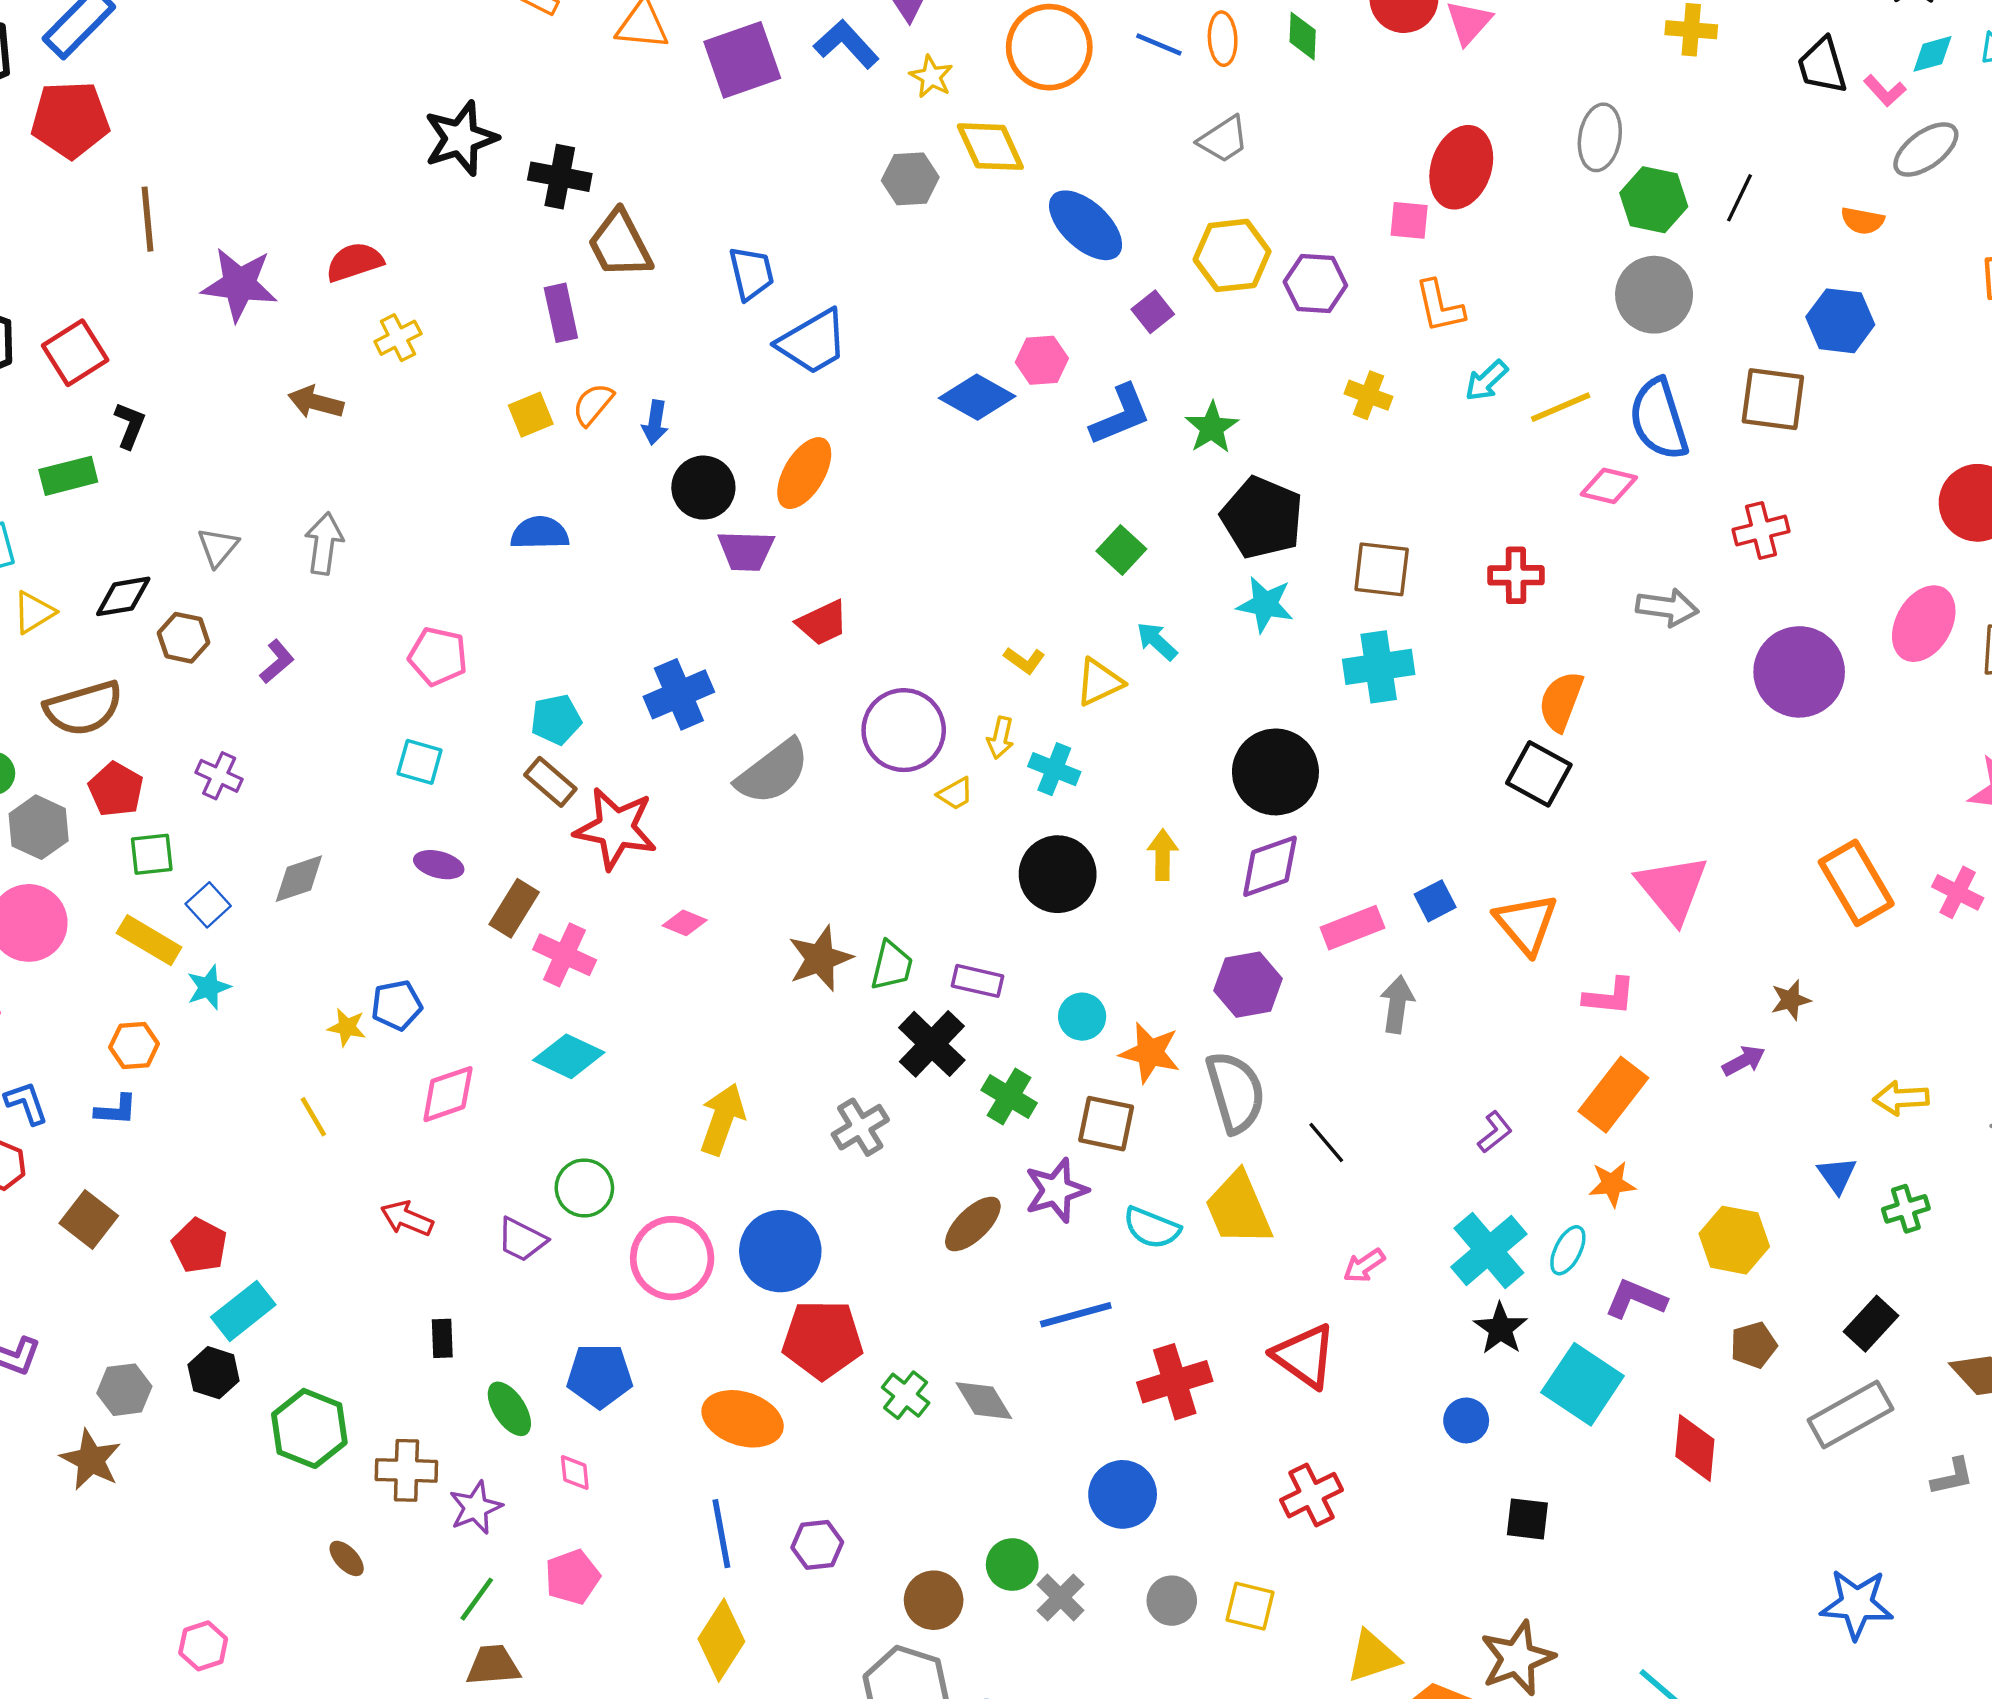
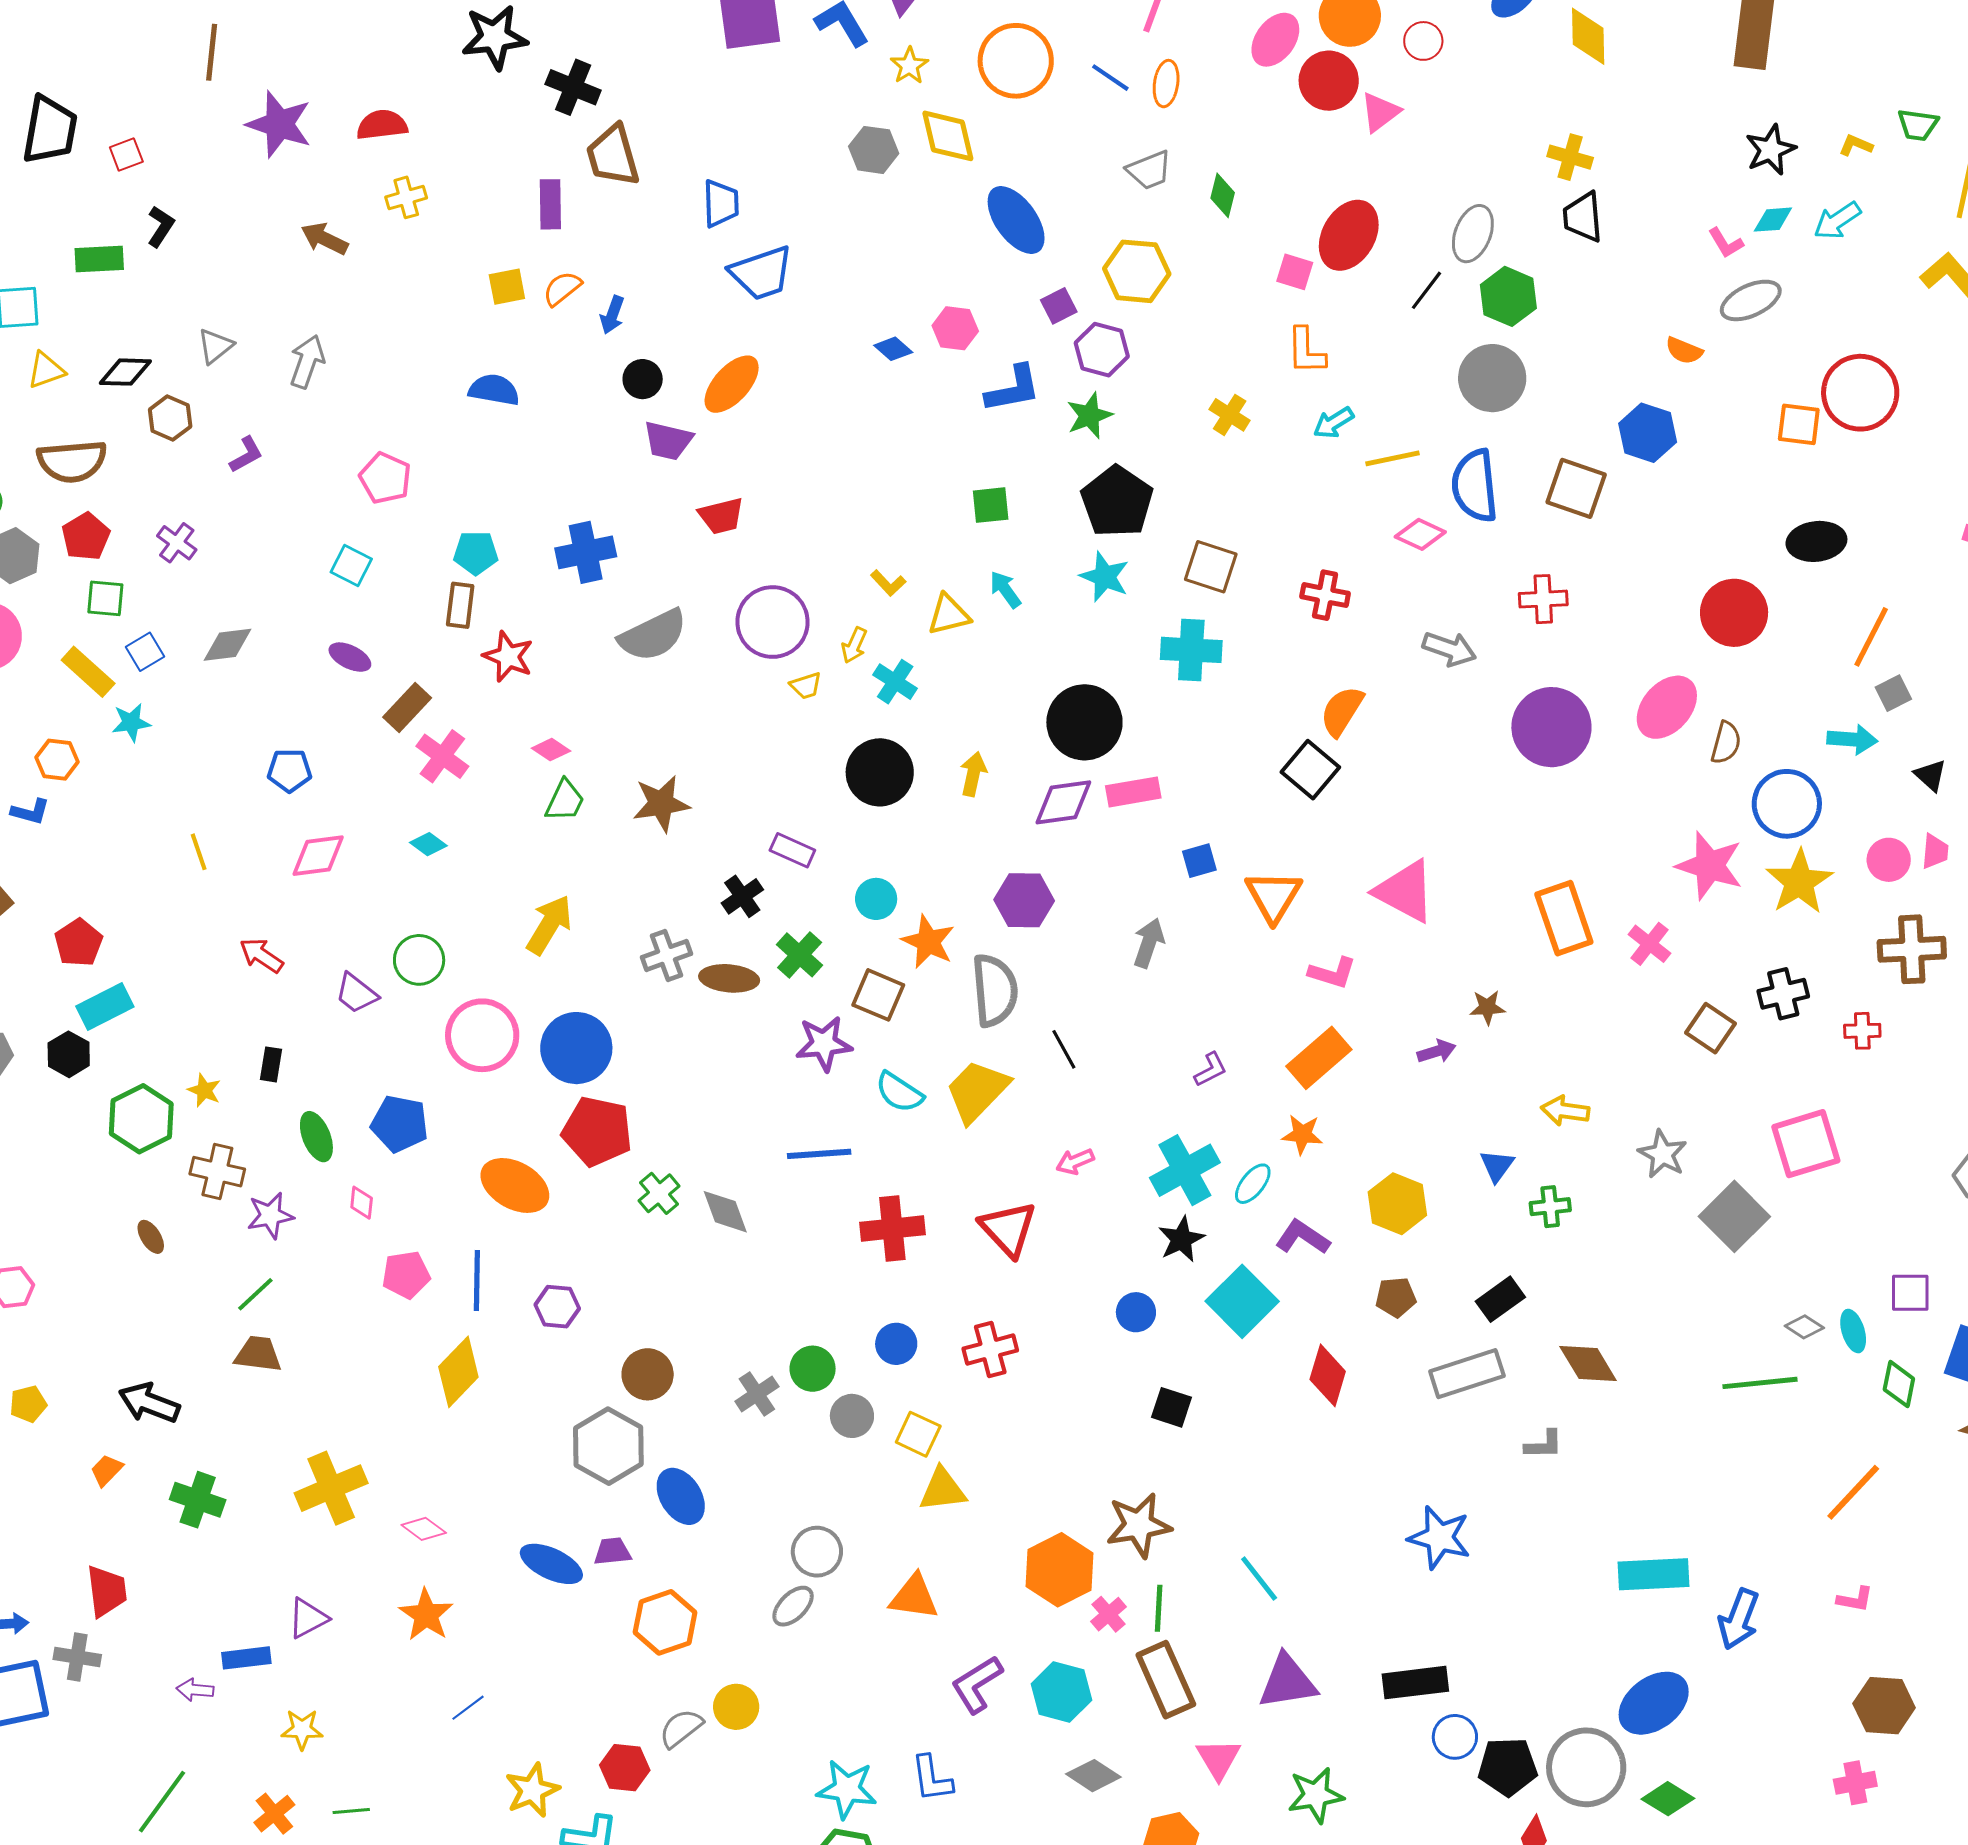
green diamond: (1303, 36) -> (1223, 195), moved
black trapezoid: (1822, 66) -> (1583, 217), moved
black line: (1739, 198) -> (1427, 290), moved
purple hexagon: (1315, 284) -> (1102, 350), moved
red square: (75, 353) -> (126, 155), size x0.6
blue diamond: (977, 397) -> (893, 349), size x0.6
black circle: (703, 488) -> (643, 379), size x0.7
green square: (1121, 550) -> (991, 505), turned 30
brown rectangle: (550, 782) -> (460, 605), turned 45
red star: (616, 828) -> (508, 657), size x0.7
pink triangle: (1672, 889) -> (1405, 891), turned -34
pink rectangle: (1352, 928) -> (1133, 792), moved
green trapezoid: (892, 966) -> (565, 801), moved
yellow star: (347, 1027) -> (204, 1090), moved
black cross: (932, 1044) -> (742, 896), size x0.7
cyan diamond: (569, 1056) -> (428, 844), size x0.6
yellow trapezoid: (1238, 1209) -> (977, 1091), turned 56
brown ellipse: (973, 1224) -> (729, 978), moved, turned 38
blue circle: (1123, 1494) -> (896, 1344), moved, size x0.7
green circle: (1012, 1565) -> (813, 1369), moved
pink pentagon: (572, 1577) -> (406, 1275), moved
yellow triangle: (1373, 1656) -> (943, 1490), moved

